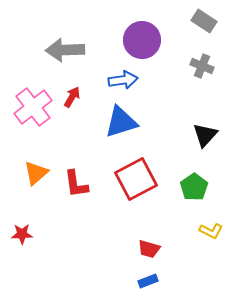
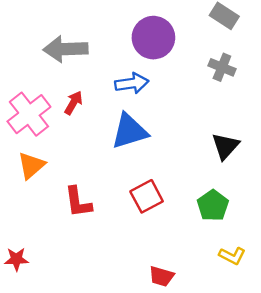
orange triangle: (36, 173) -> (31, 166), moved
red square: (136, 179) -> (147, 196), size x0.7

